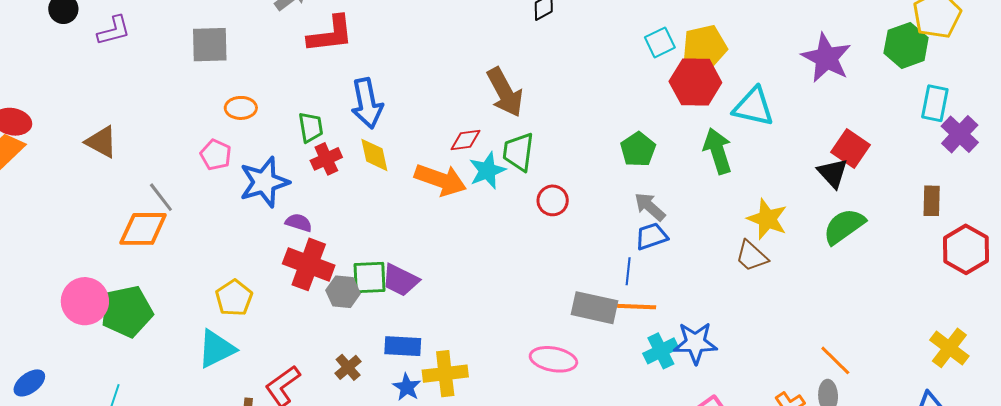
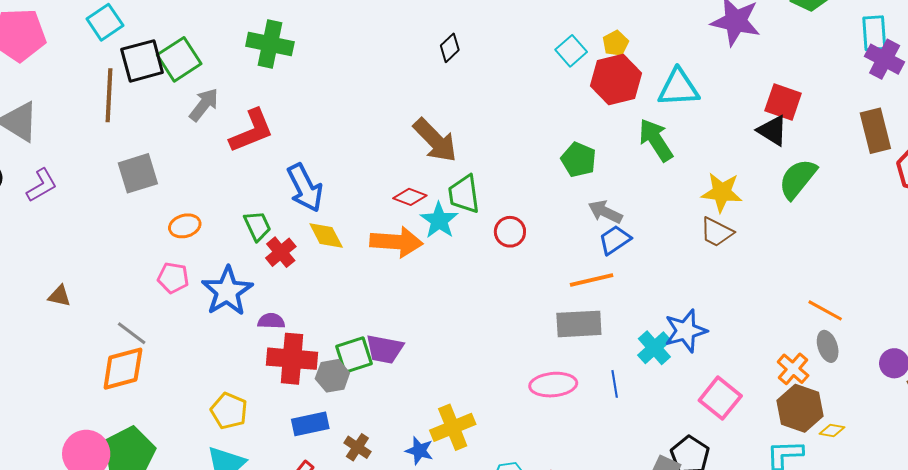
yellow pentagon: (705, 47) -> (615, 43), size x0.6
cyan rectangle: (935, 103) -> (874, 33), moved
red diamond: (466, 140) -> (410, 197), turned 44
brown triangle: (101, 142) -> (59, 296), size x0.7
brown rectangle: (932, 201) -> (875, 131), size x1.4
blue line: (628, 271) -> (615, 384), moved
orange line: (634, 306) -> (592, 280), moved
blue rectangle: (403, 346) -> (310, 424), moved

